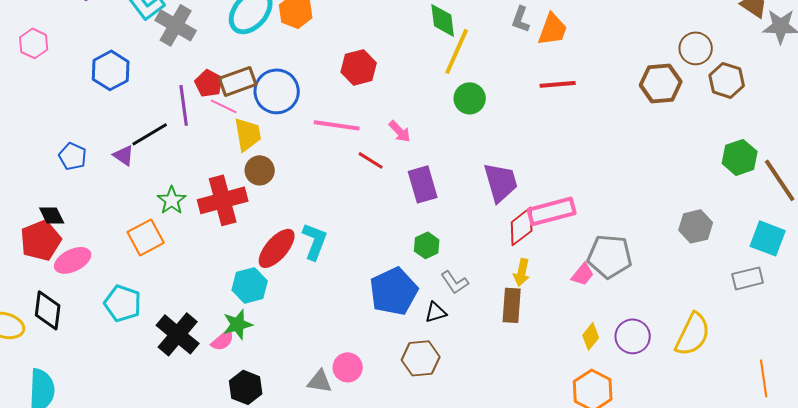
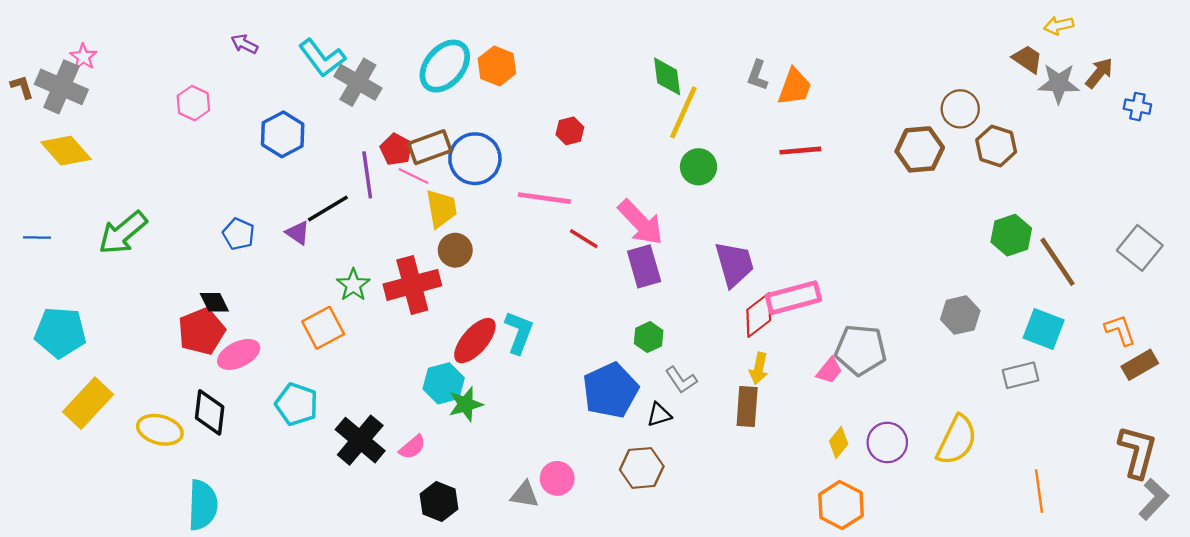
red hexagon: (359, 67) -> (570, 131), size x0.7
pink arrow: (400, 131) -> (641, 222), moved, size x1.8
green star: (238, 324) -> (466, 404), moved

